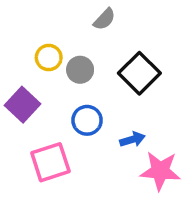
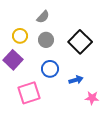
gray semicircle: (104, 19) -> (43, 17), moved
yellow circle: (49, 58) -> (20, 36), moved
pink star: (160, 171) -> (92, 98), size x0.6

